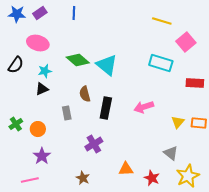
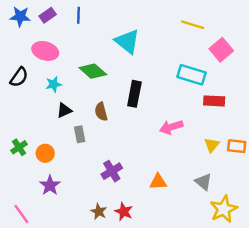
blue line: (74, 13) -> (79, 15), moved
cyan triangle: (107, 65) -> (127, 41), moved
red rectangle: (195, 83) -> (214, 101), moved
black triangle: (42, 89) -> (64, 110), moved
black rectangle: (106, 108) -> (134, 94), moved
orange triangle: (126, 169) -> (158, 182), moved
red star: (152, 178) -> (124, 212), moved
pink line: (30, 180) -> (21, 214), moved, turned 66

